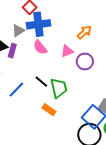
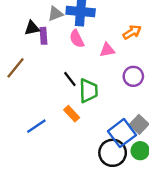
purple rectangle: (12, 51) -> (43, 36), turned -32
purple circle: (85, 61) -> (133, 76), moved
blue line: (16, 90) -> (36, 126), moved

